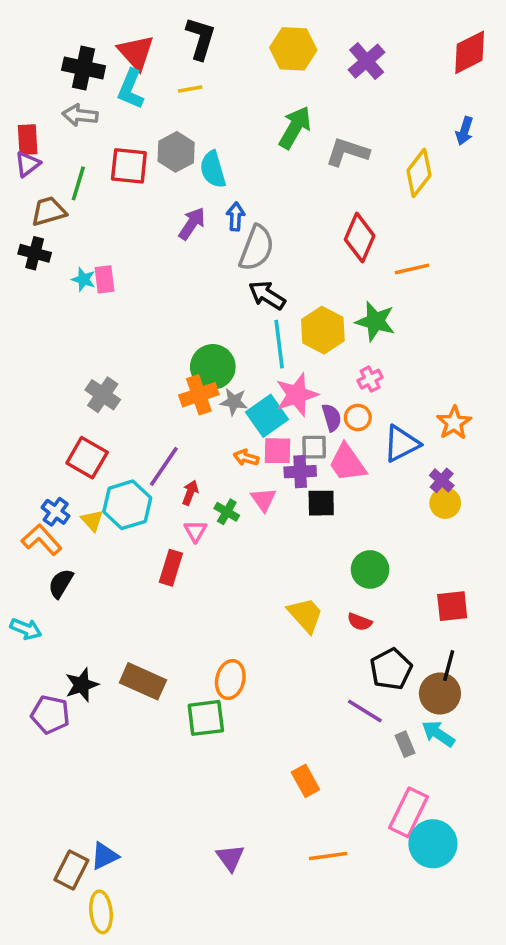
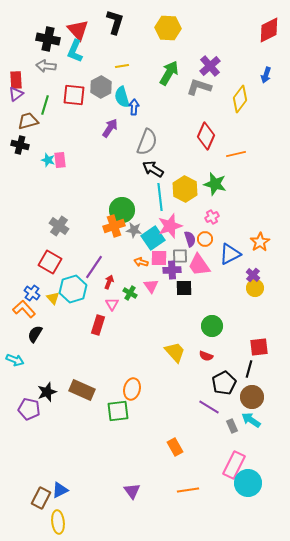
purple cross: (367, 61) -> (210, 66), moved
yellow line: (190, 89) -> (122, 66), moved
blue arrow: (236, 217) -> (134, 107), moved
black line: (449, 666) -> (249, 369), moved

